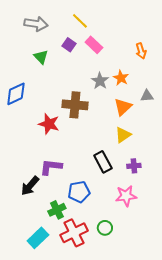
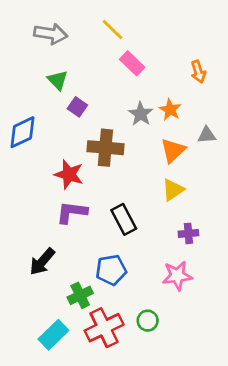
purple square: (69, 45) -> (77, 107), moved
black rectangle: (103, 162) -> (124, 219), moved
purple L-shape: (51, 167) -> (72, 212), moved

